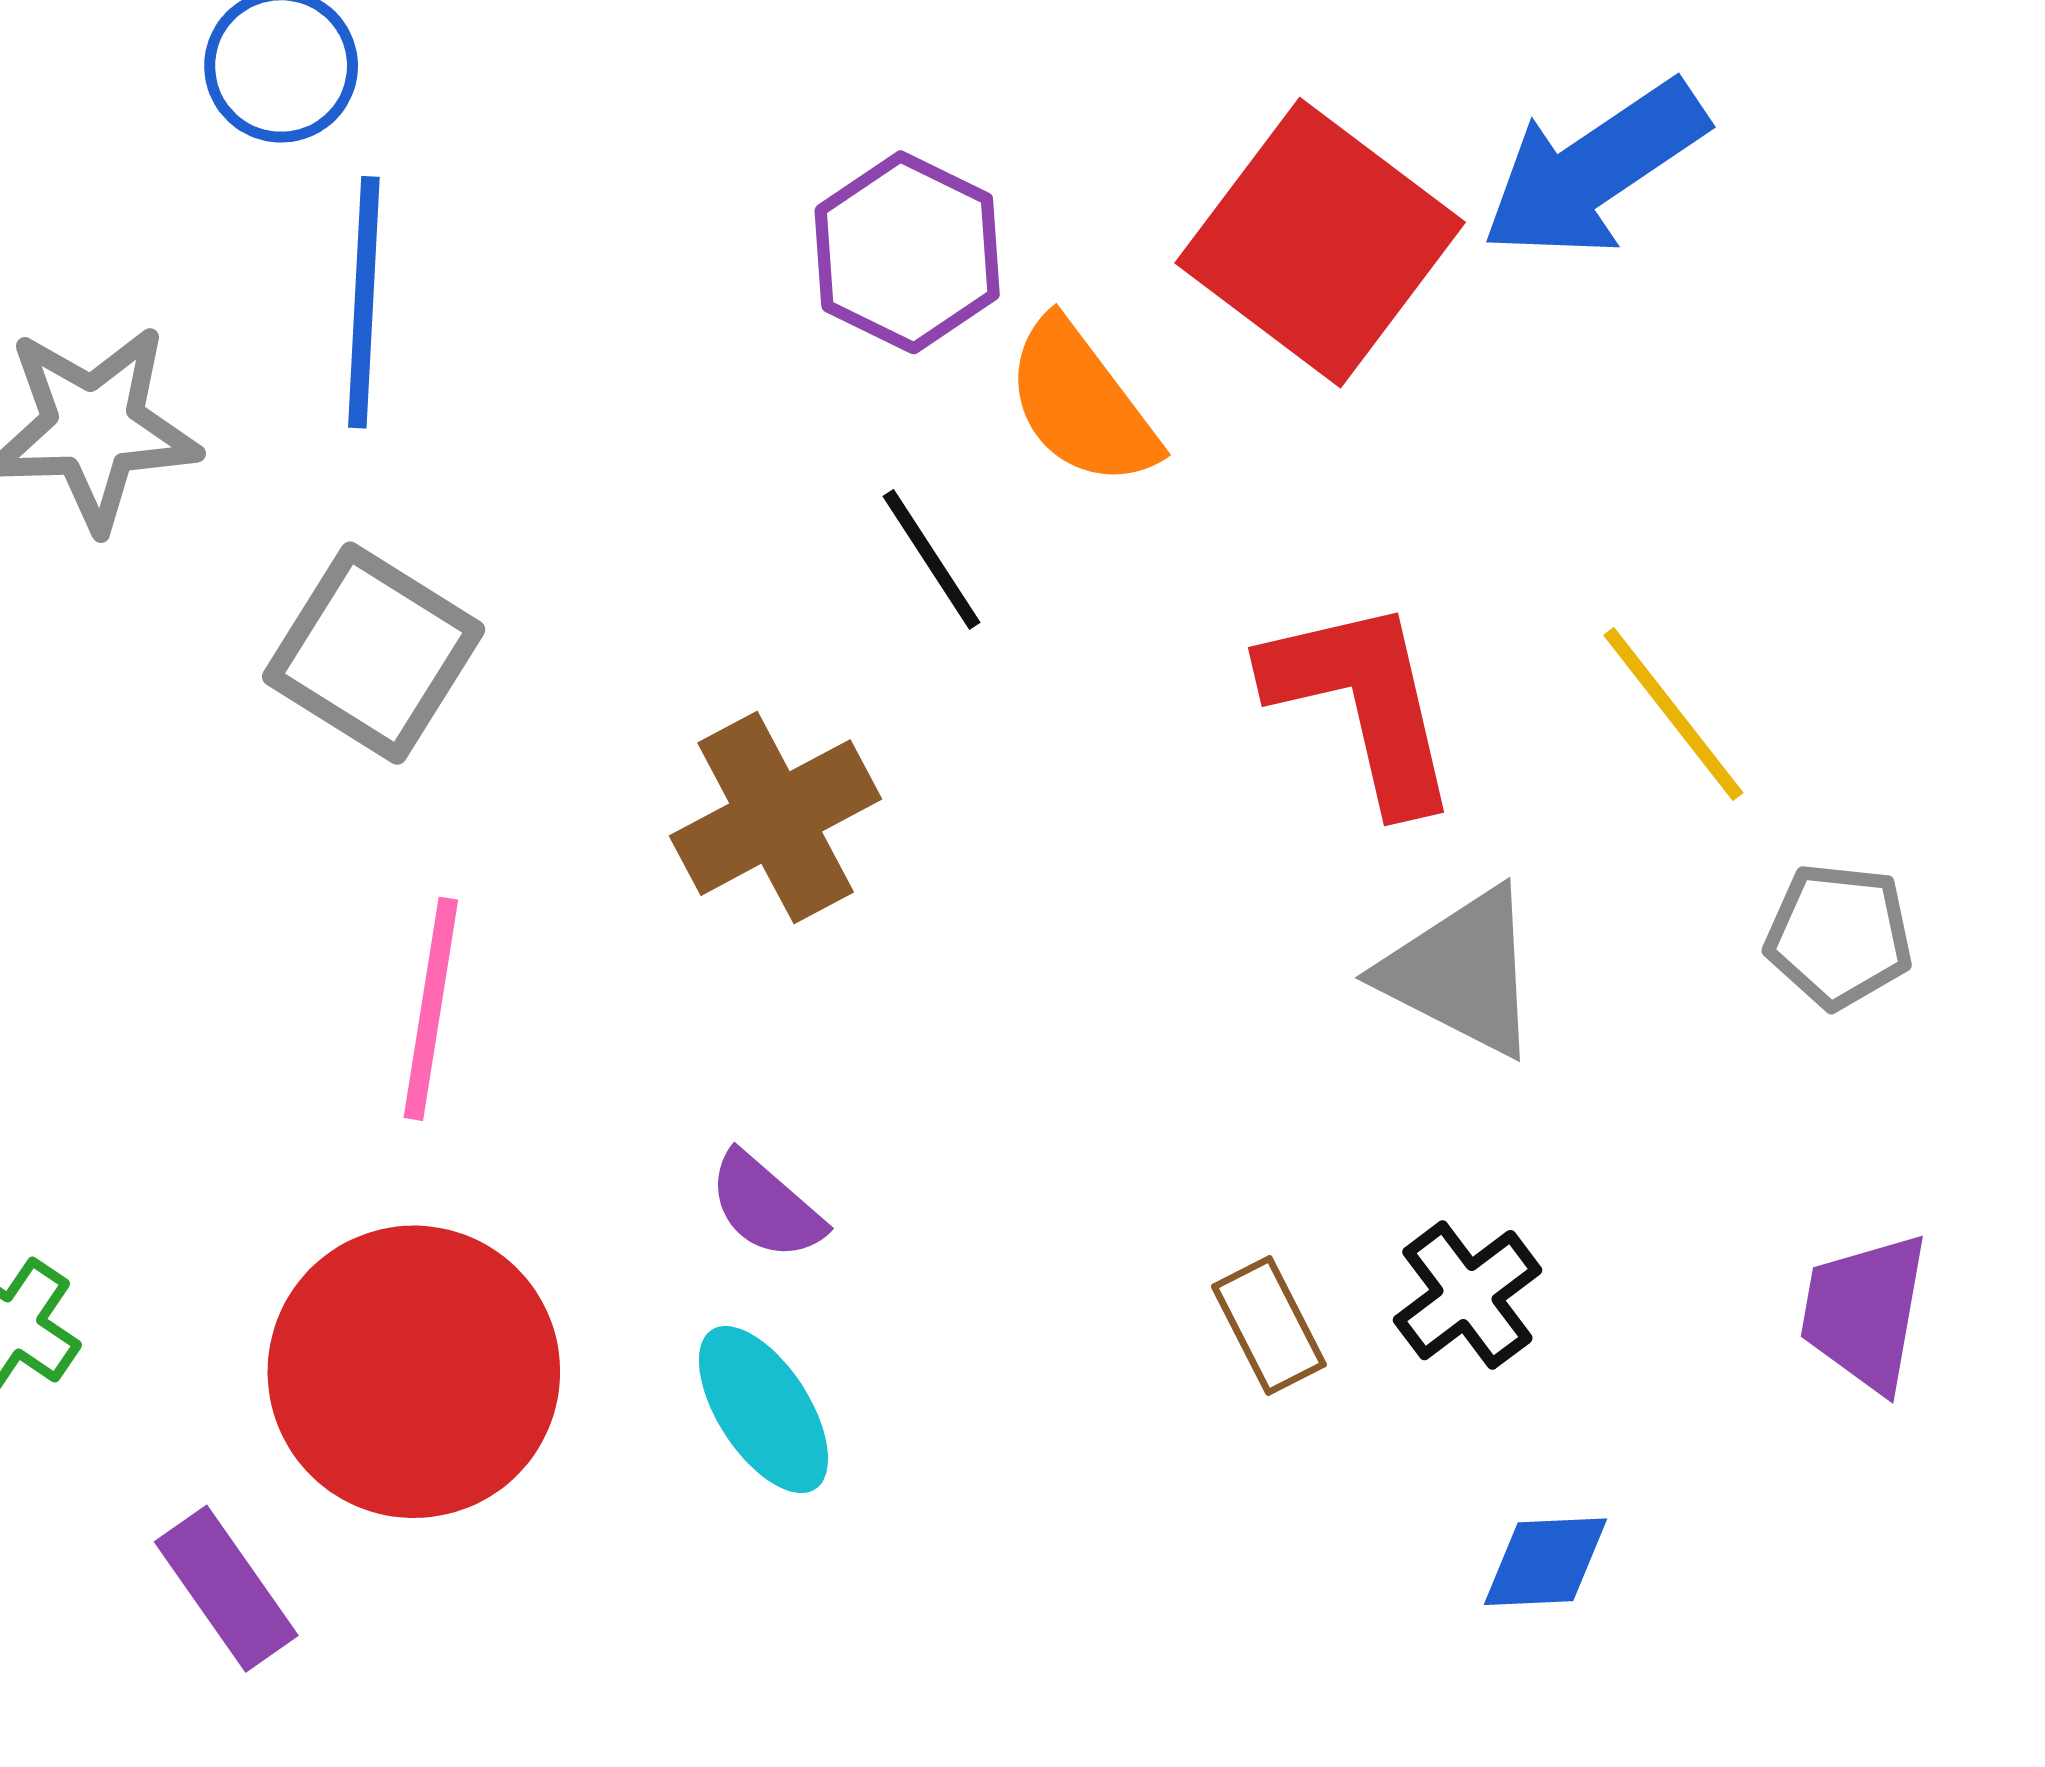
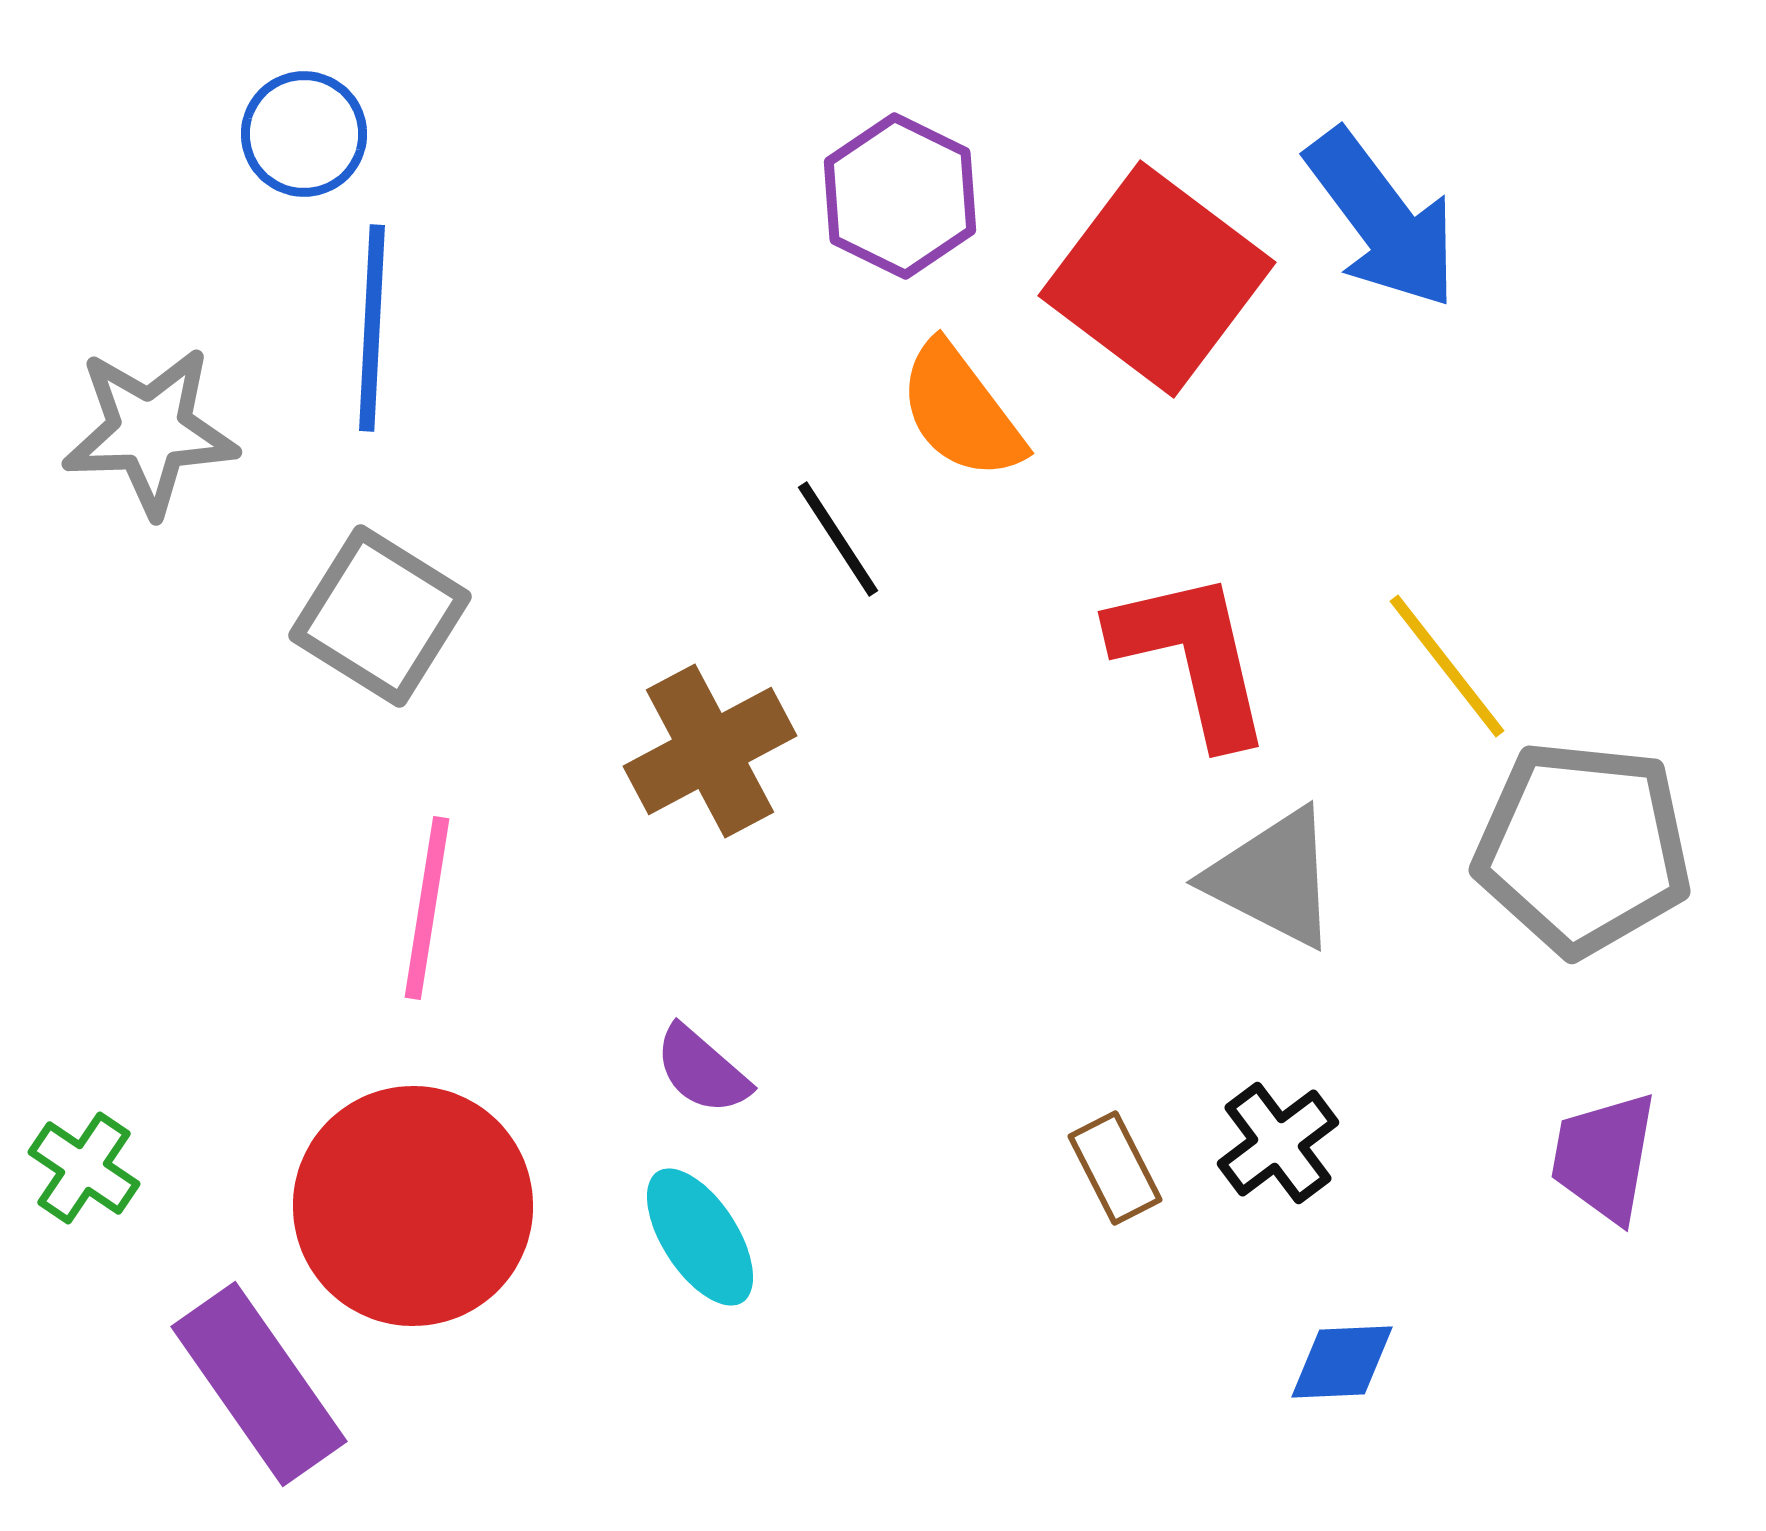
blue arrow: (1594, 170) -> (1382, 219), turned -93
purple hexagon: (907, 252) -> (900, 196), moved
gray pentagon: (1839, 936) -> (1583, 848), size x1.8
purple rectangle: (226, 1589) -> (259, 1384), size x1.5

